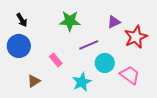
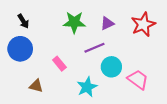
purple triangle: (114, 22) -> (107, 23), moved
red star: (136, 37) -> (143, 24), moved
brown triangle: (34, 81) -> (36, 86), turned 48

